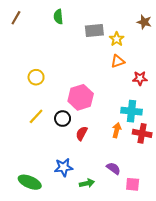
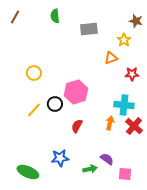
yellow star: (117, 39) -> (124, 40), moved
black circle: (63, 119) -> (55, 104), moved
red cross: (142, 133) -> (134, 126), turned 30
green arrow: (87, 183) -> (90, 169), moved

